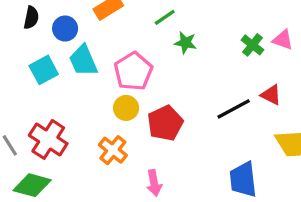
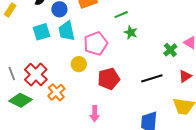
green cross: (252, 45) -> (170, 50), moved
red triangle: (271, 95) -> (185, 76), moved, turned 48
yellow circle: (126, 108) -> (79, 64), moved
orange cross: (113, 150) -> (56, 92), moved

